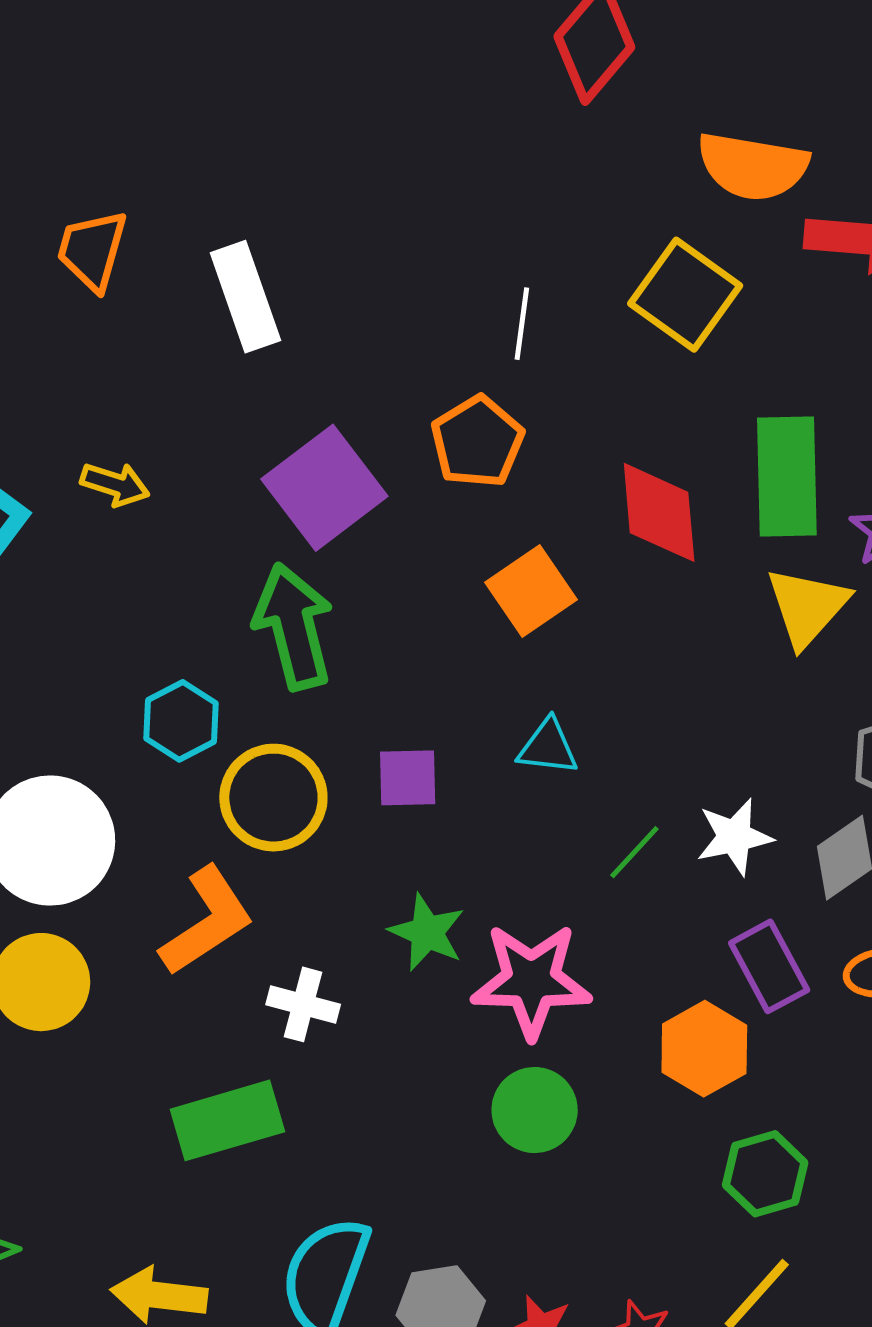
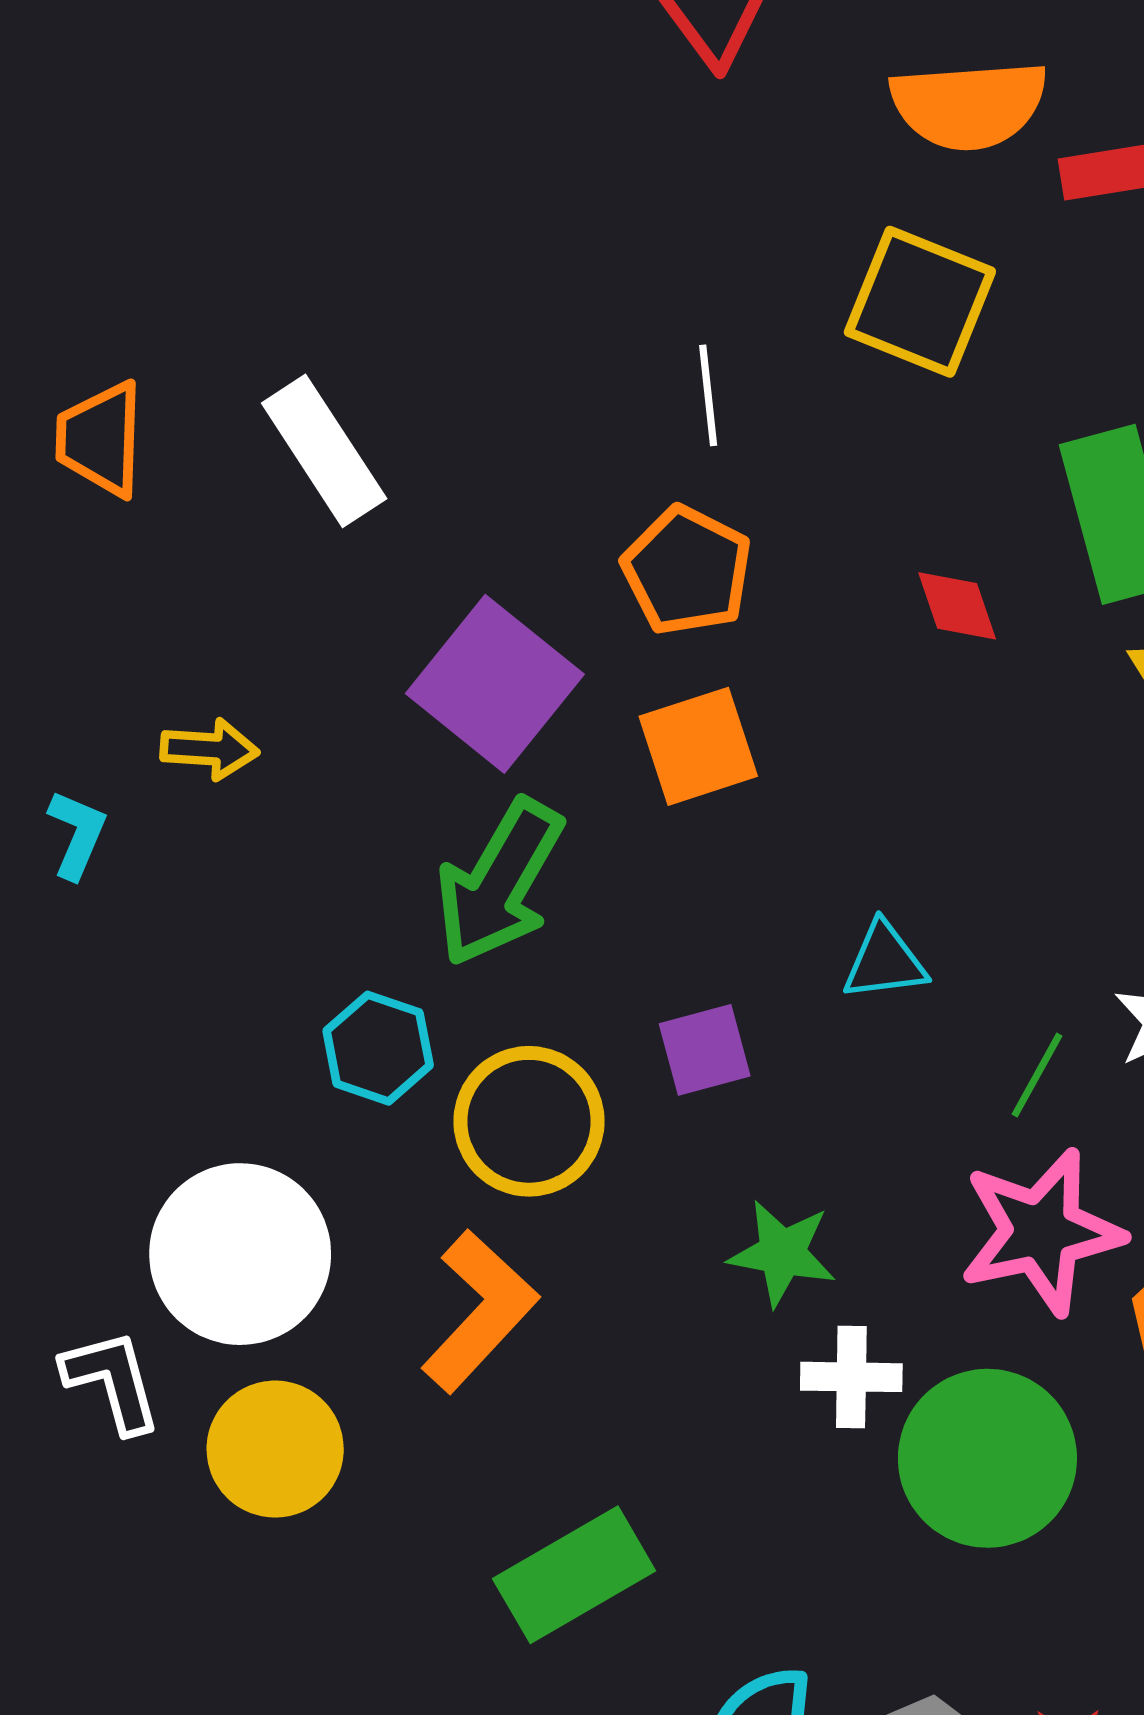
red diamond: (659, 512) -> (957, 606), size x0.6
orange square: (531, 591) -> (698, 746), moved, turned 30
green arrow: (294, 626) -> (499, 882), turned -122
pink star: (531, 981) -> (1041, 1232), moved
white cross: (303, 1004) -> (851, 1377), moved
green circle: (535, 1110) -> (987, 1458), size x1.5

